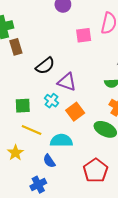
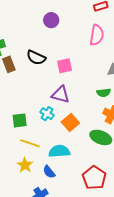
pink square: (84, 35) -> (65, 66), moved
black semicircle: (45, 66) -> (36, 58), moved, turned 66
yellow star: (15, 153) -> (25, 165), moved

